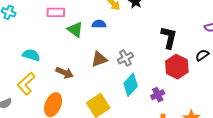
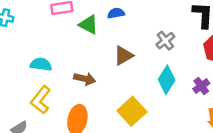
gray cross: (125, 58) -> (165, 41), moved

